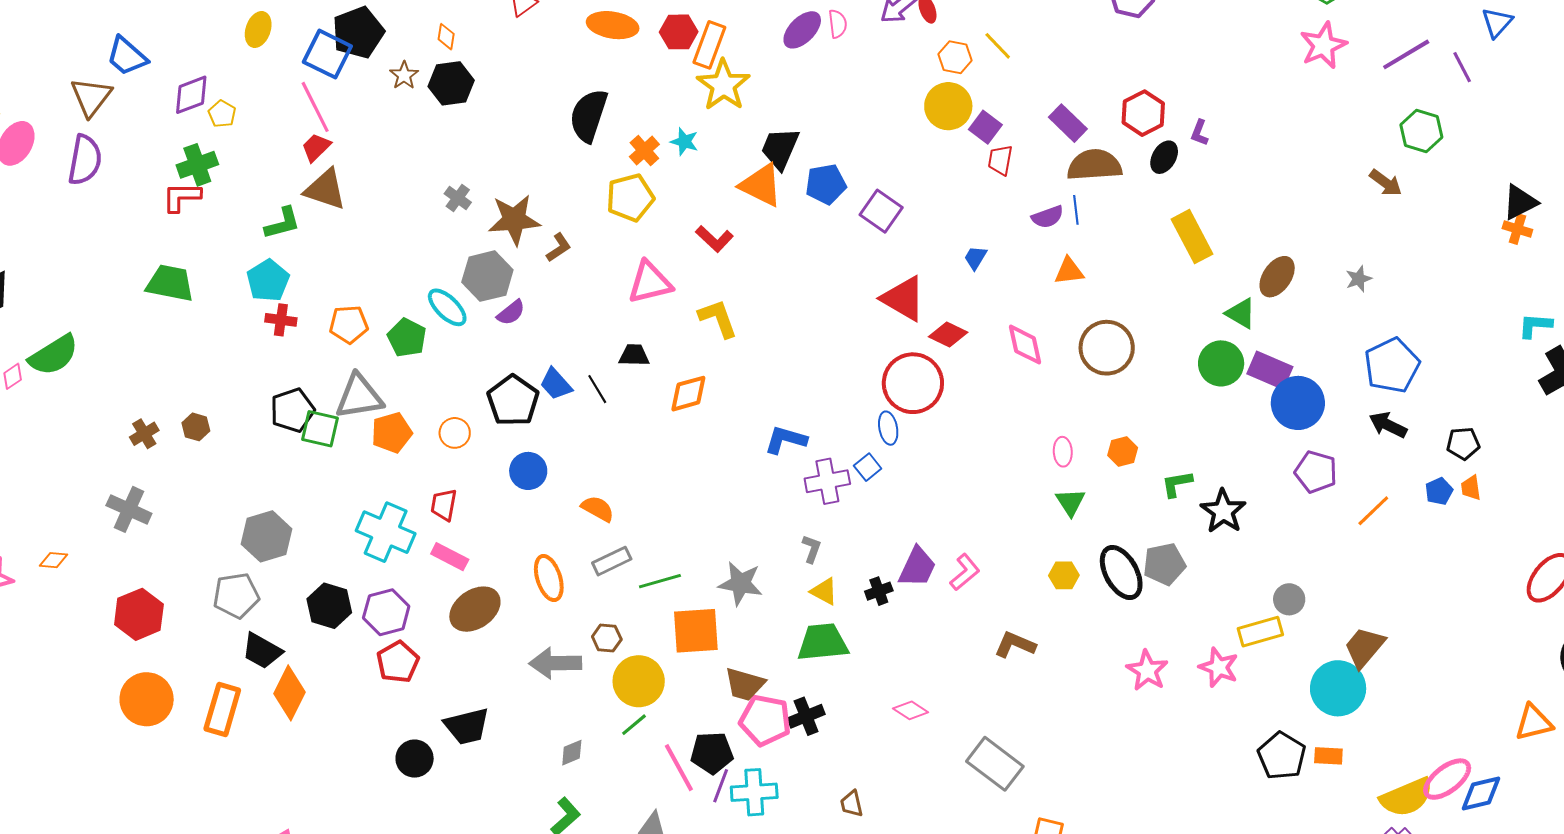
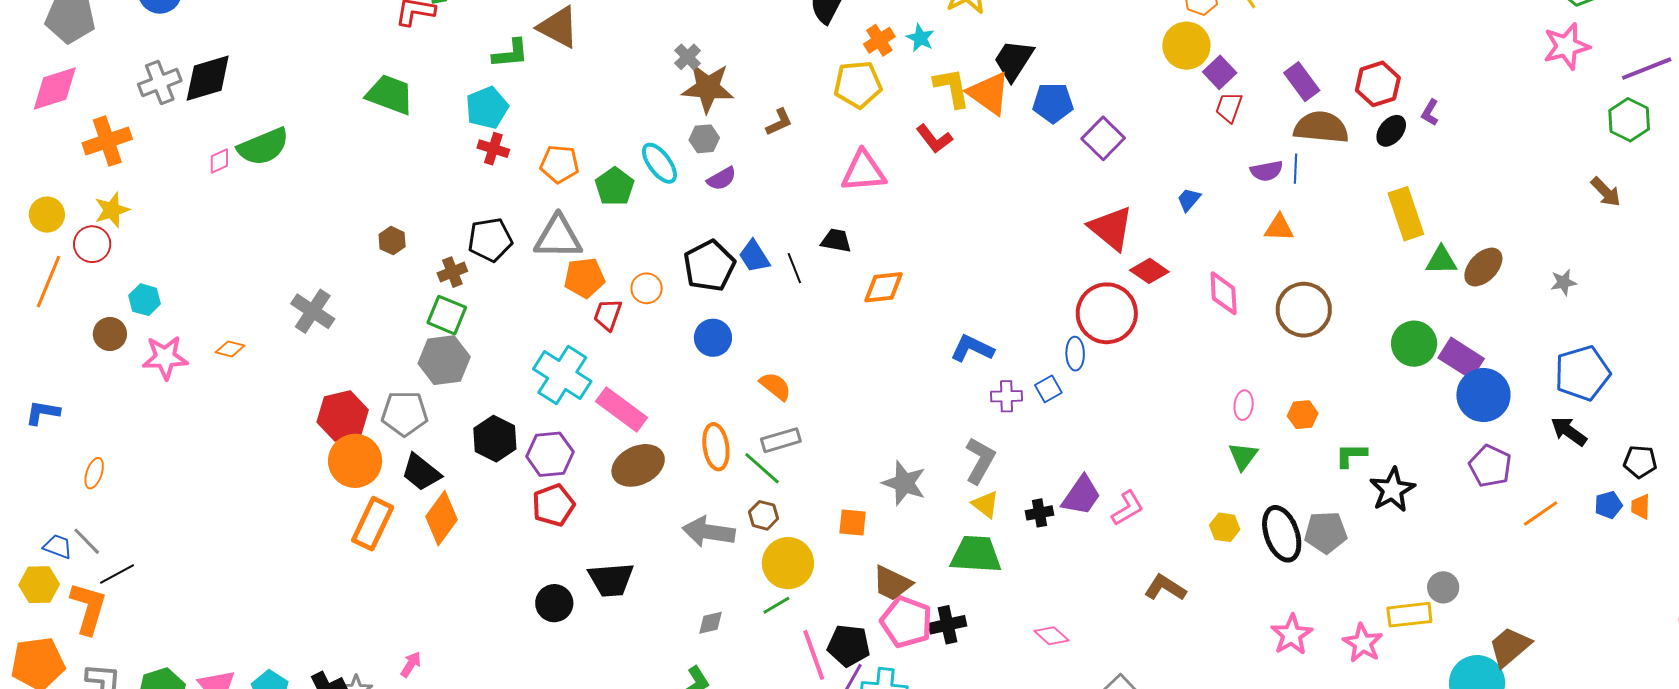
green hexagon: (1421, 131) -> (1629, 120), moved
brown star: (514, 220) -> (708, 88), moved
gray hexagon: (487, 276) -> (704, 139), size x0.6
green triangle: (1241, 313) -> (1441, 260), moved, turned -40
yellow L-shape: (718, 318) -> (952, 88), moved
green square: (320, 429) -> (447, 315), moved
brown cross: (144, 434) -> (452, 272), moved
purple cross: (827, 481) -> (1006, 396), size x0.7
red trapezoid: (444, 505) -> (608, 315), moved
gray L-shape: (812, 549) -> (980, 460), size x1.6
pink rectangle: (450, 557) -> (622, 410), size x1.4
green line: (660, 581) -> (762, 468), moved, turned 48
red hexagon: (139, 614) -> (343, 416), moved
orange square: (696, 631) -> (853, 523), size x0.6
orange circle: (147, 699) -> (355, 461), moved

